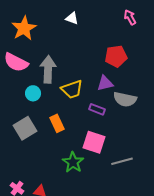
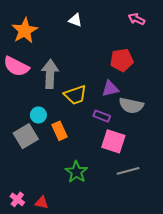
pink arrow: (130, 17) -> (137, 19), turned -35
cyan circle: (33, 93) -> (38, 115), moved
pink square: (94, 142) -> (113, 141), moved

